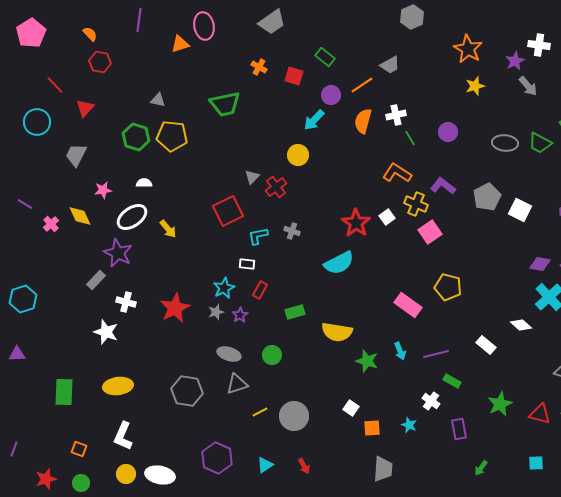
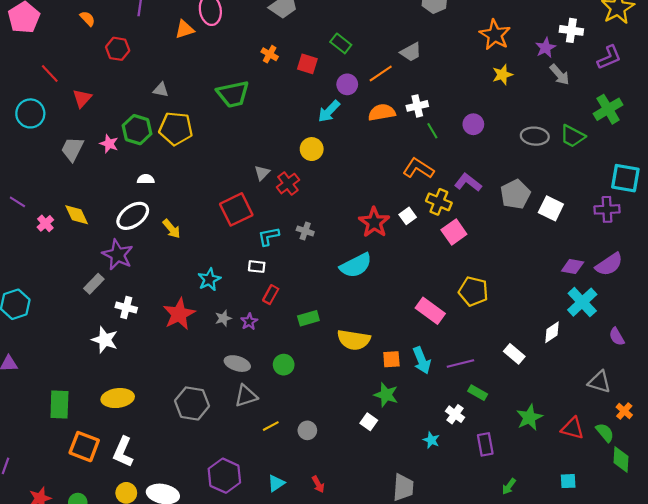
red hexagon: (100, 62) -> (118, 49), moved
orange semicircle: (363, 121) -> (382, 112), turned 65
pink star: (103, 190) -> (109, 144), moved, turned 30
cyan star: (224, 288) -> (209, 279), moved
white diamond: (521, 325) -> (552, 332), turned -75
cyan arrow: (400, 351) -> (422, 360), size x1.4
green star: (367, 361) -> (386, 395), moved
gray circle: (294, 416) -> (307, 430), size x0.6
orange square: (372, 428) -> (391, 359), moved
orange square: (79, 449) -> (84, 447), moved, size x1.8

